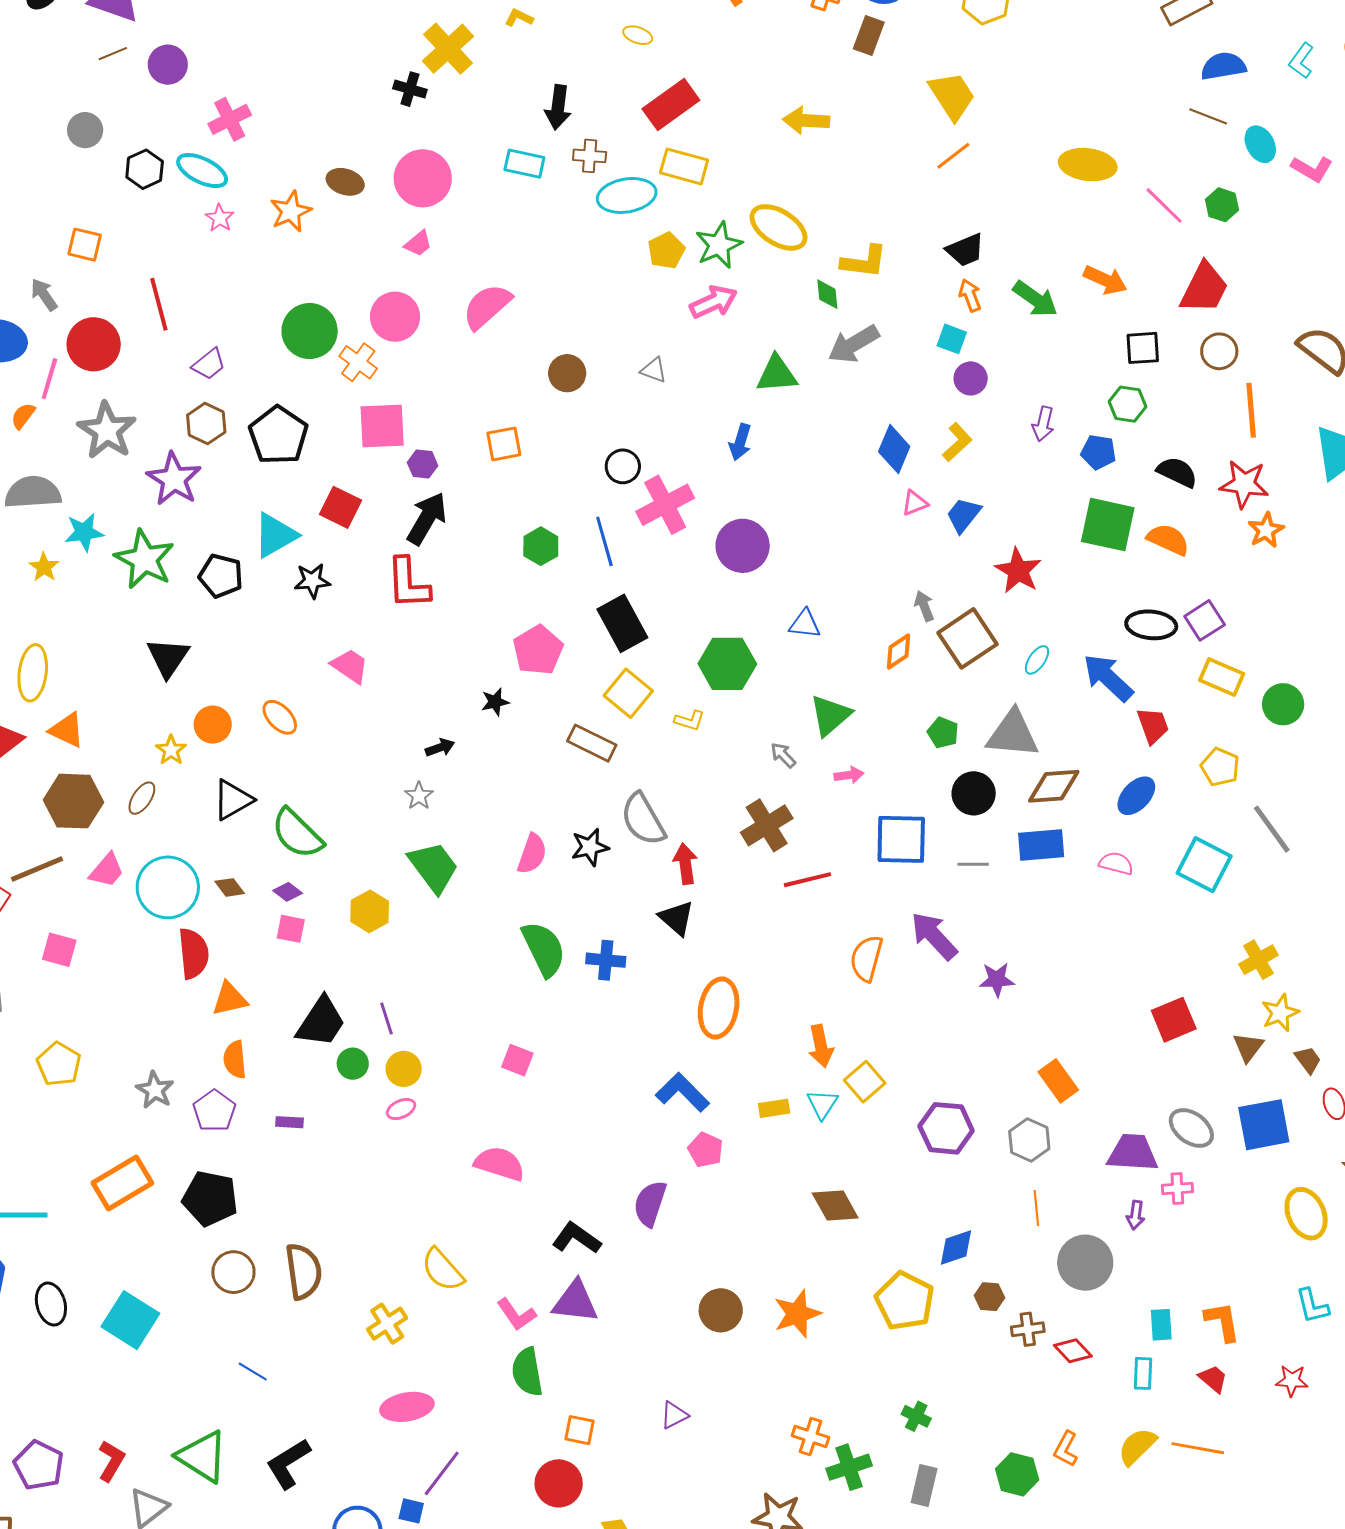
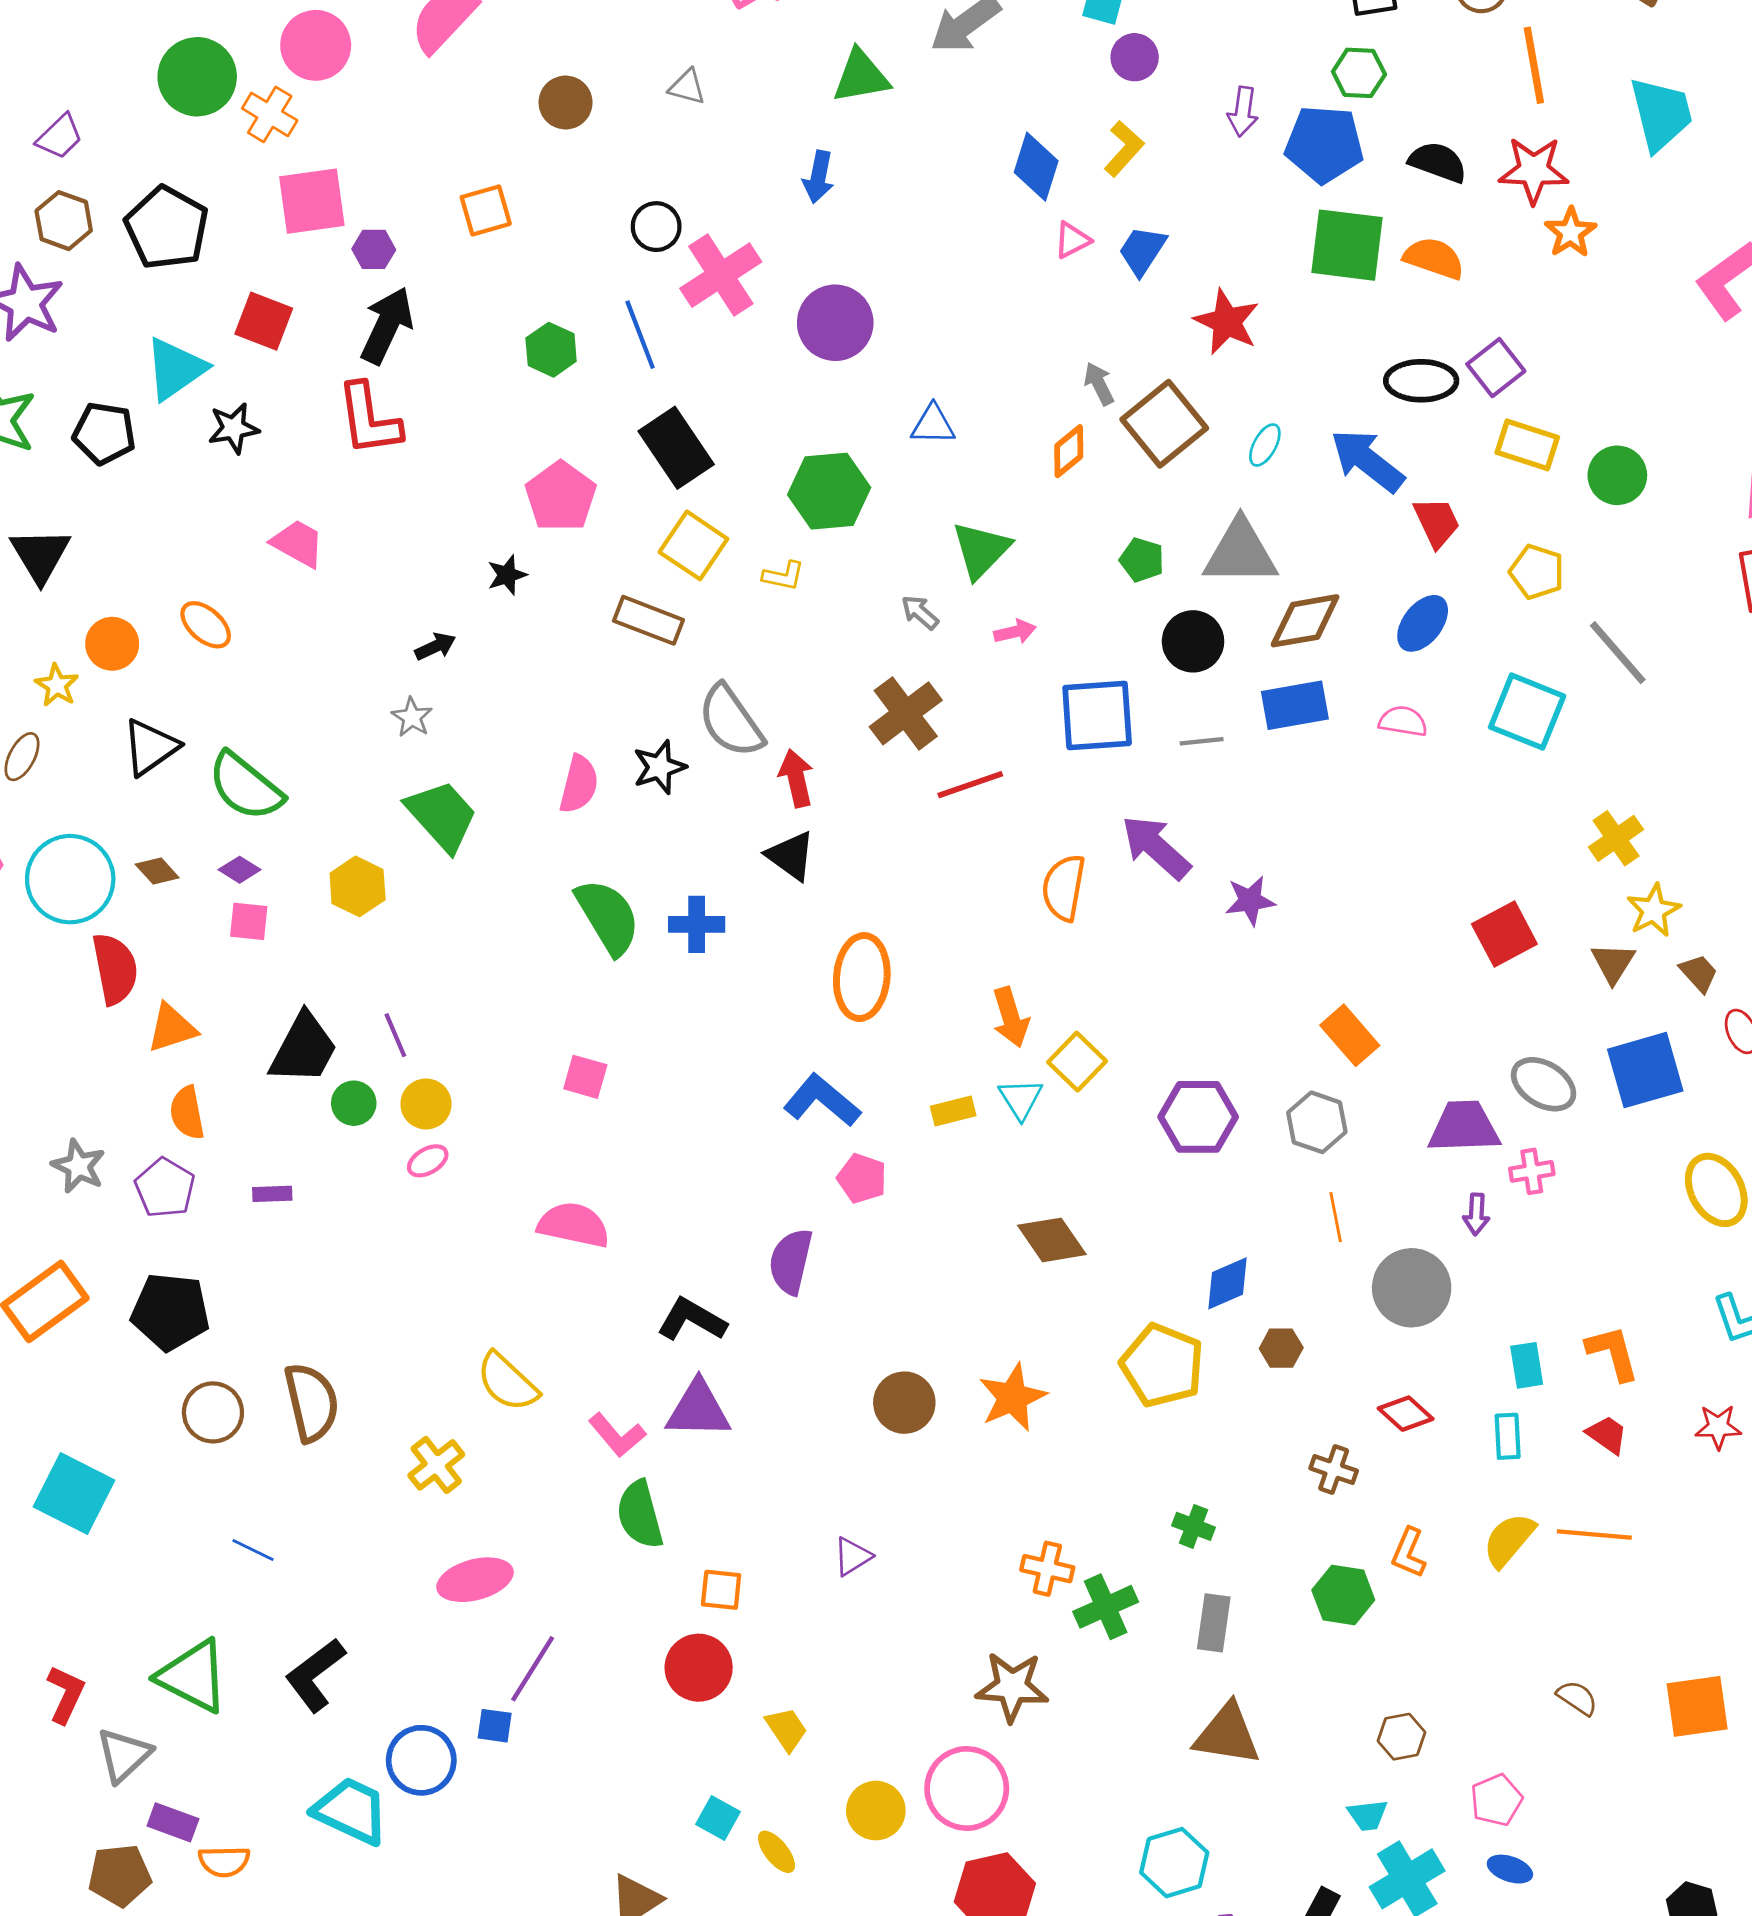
blue pentagon: (1098, 452) -> (1324, 144), size x1.6
brown cross: (1028, 1329) -> (1334, 1470), moved, turned 32

